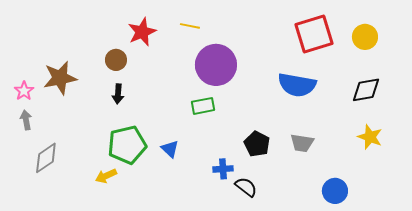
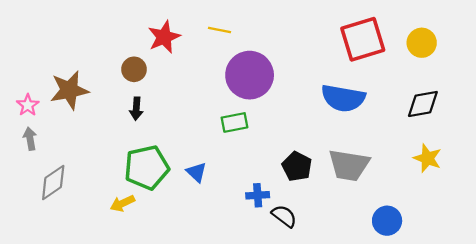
gray trapezoid: (302, 143) -> (349, 165), size x1.5

